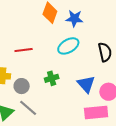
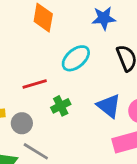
blue star: (74, 18) -> (104, 18), moved
red line: (24, 50) -> (35, 84), moved

